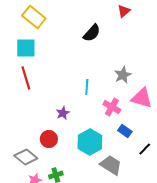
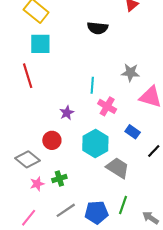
black semicircle: (92, 33) -> (98, 28), turned 54
cyan square: (26, 48) -> (40, 44), moved
gray star: (123, 75) -> (130, 72), turned 30
pink cross: (112, 107) -> (107, 106), moved

